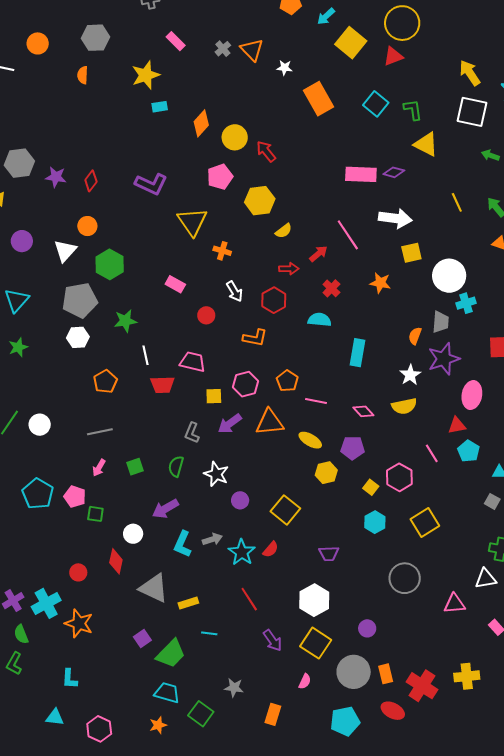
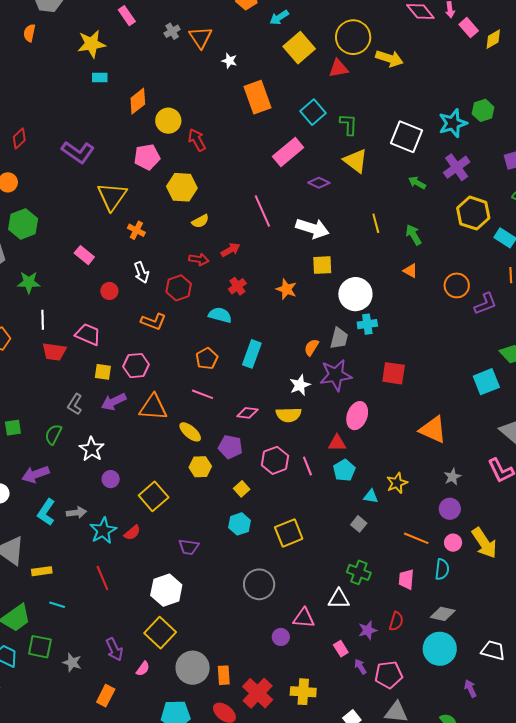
yellow arrow: (470, 73) -> (389, 59), moved, turned 132
pink rectangle: (361, 174) -> (288, 152), moved, turned -52
pink line: (348, 235) -> (262, 211), moved
orange pentagon: (287, 381) -> (207, 359), moved
pink diamond: (363, 411) -> (247, 413), turned -50
pink hexagon: (399, 477) -> (275, 460), moved
purple circle: (367, 628) -> (281, 637), moved
purple arrow: (273, 640) -> (114, 649), moved
green square: (201, 714) -> (40, 647), moved, turned -35

